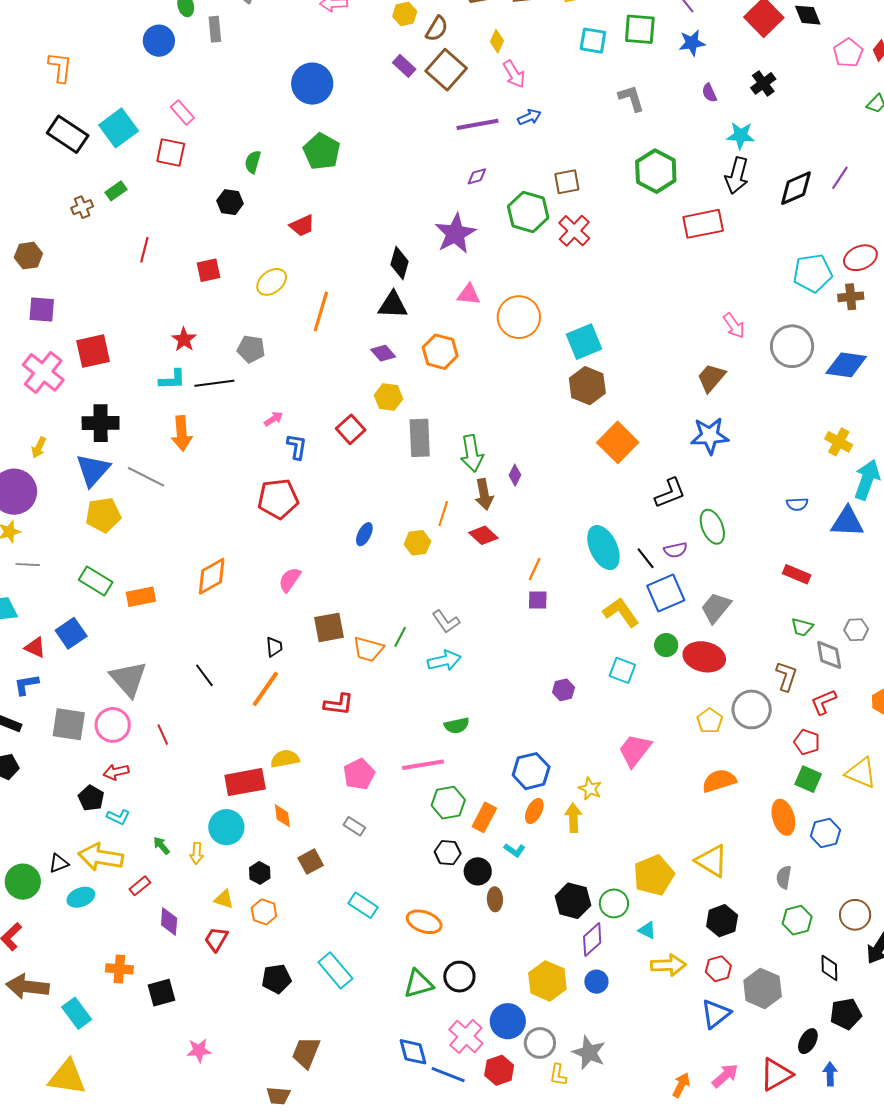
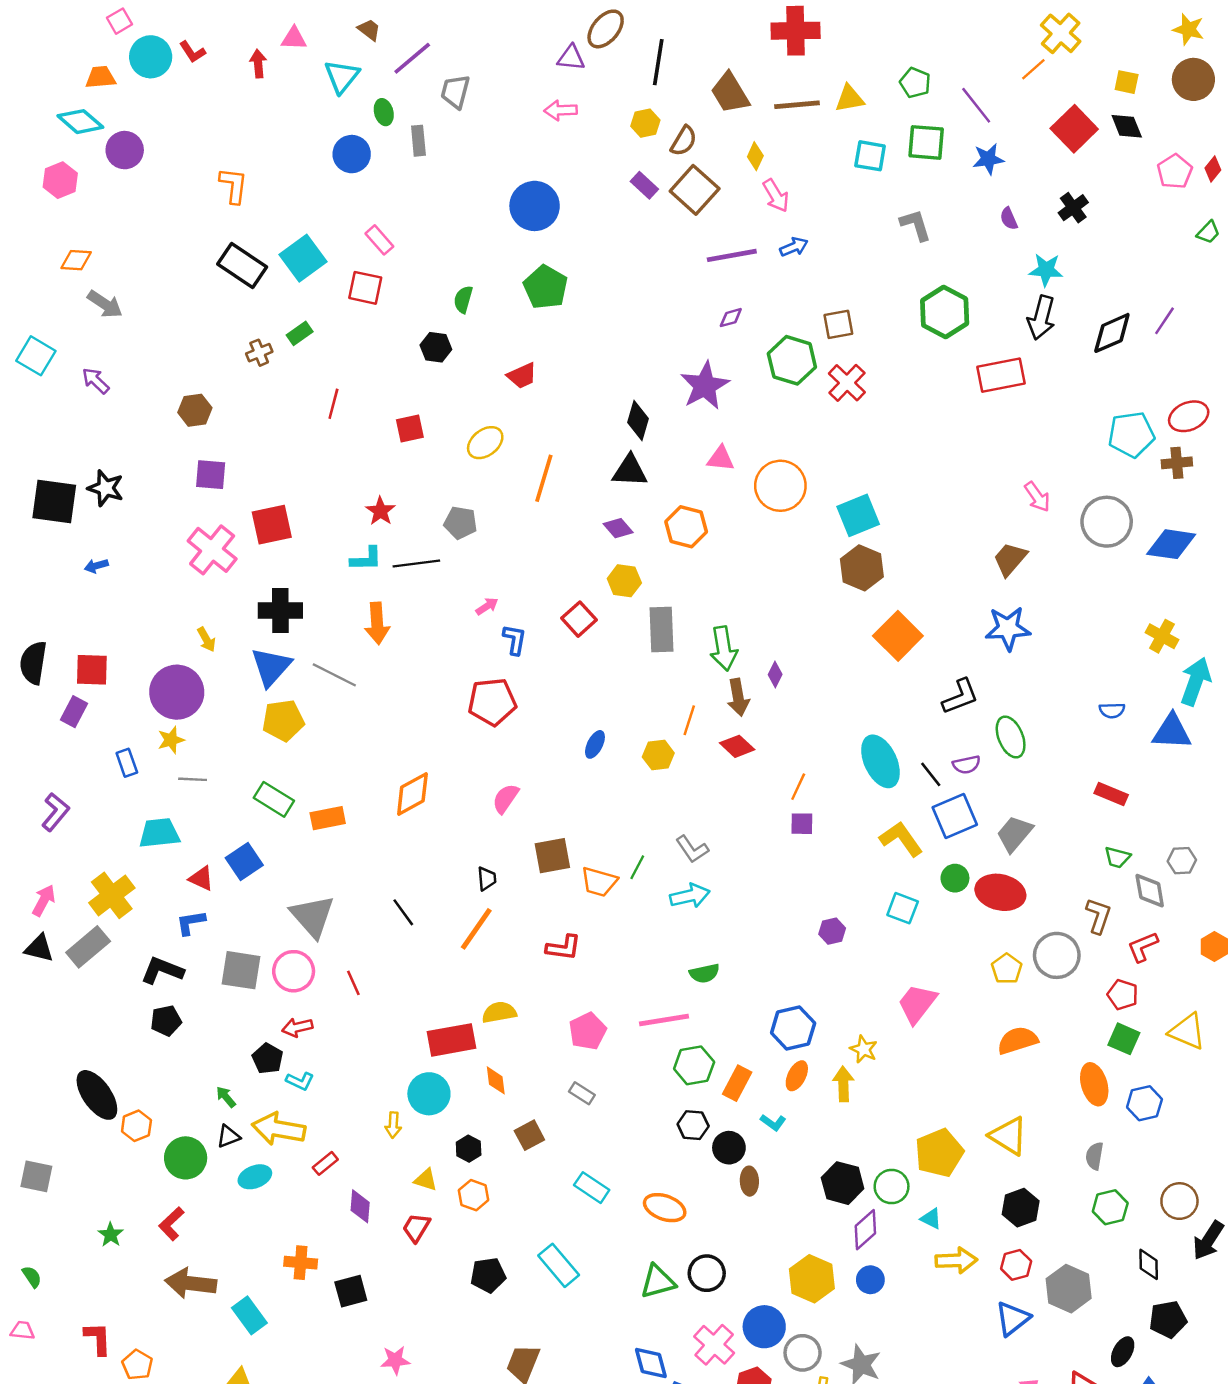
yellow arrow: (39, 447) -> (206, 639), turned -55
green arrow: (162, 846) -> (226, 1097), moved

